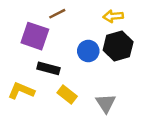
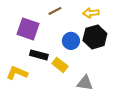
brown line: (57, 14) -> (55, 11), moved
yellow rectangle: (67, 94) -> (60, 65), moved
gray triangle: (106, 103) -> (85, 83), turned -48

